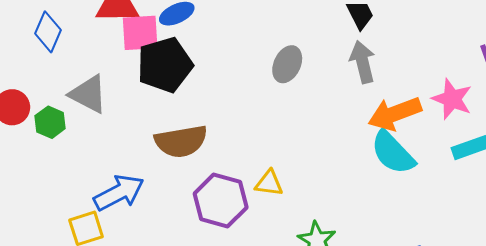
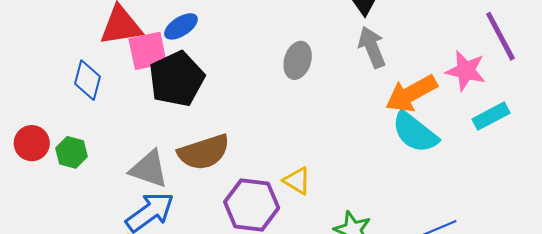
blue diamond: (48, 32) -> (87, 80), moved
gray triangle: (88, 94) -> (149, 169), moved
yellow triangle: (269, 183) -> (297, 181), turned 32

